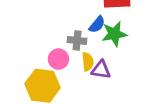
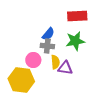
blue semicircle: (97, 25) -> (48, 34), moved

